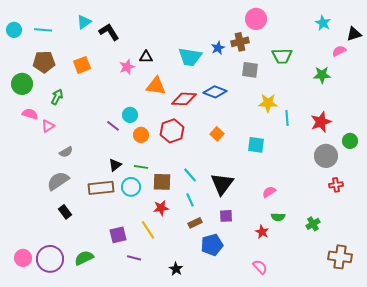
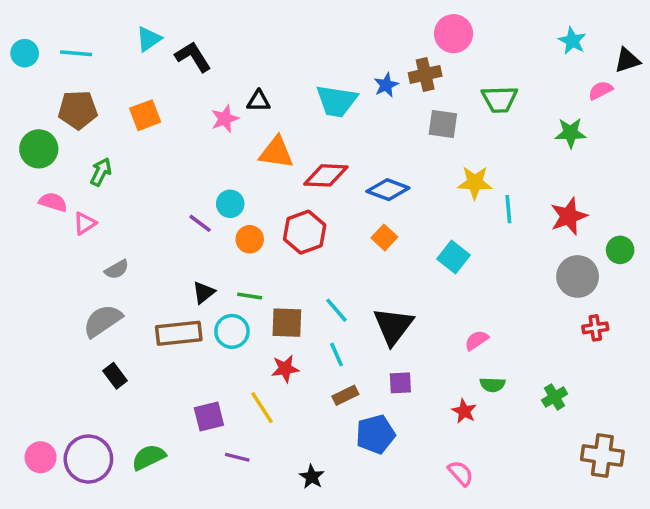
blue diamond: (215, 92) -> (388, 190), moved
cyan square: (256, 145) -> (453, 257), turned 30

